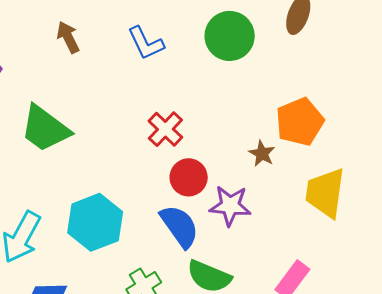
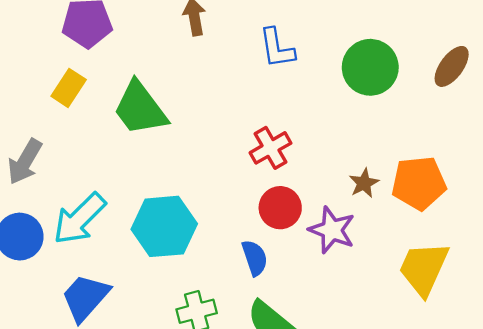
brown star: (262, 154) -> (364, 183), moved
purple star: (230, 206) -> (332, 230), moved
blue semicircle: (180, 226) -> (255, 258), size x0.7

